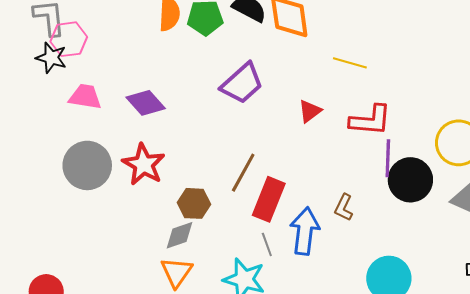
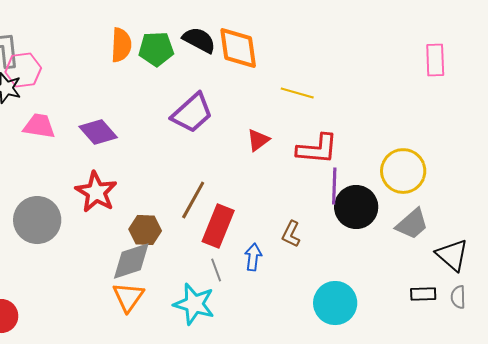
gray circle: (87, 165) -> (37, 220), moved
blue arrow: (305, 231) -> (253, 257), size x0.6
gray diamond: (180, 235) -> (131, 261), size x1.4

